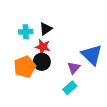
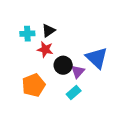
black circle: (42, 62) -> (63, 65), moved
orange pentagon: (25, 67) -> (34, 85), moved

